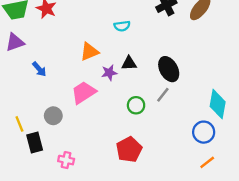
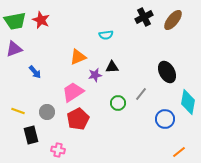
black ellipse: (169, 69) -> (167, 72), moved
yellow line: (19, 124) -> (18, 111), moved, turned -48
blue circle: (204, 132) -> (165, 119), moved
red pentagon: (129, 150) -> (78, 119), moved

